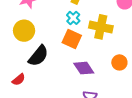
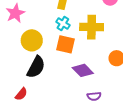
yellow circle: (24, 31) -> (32, 40), moved

